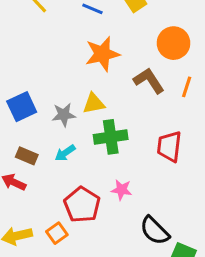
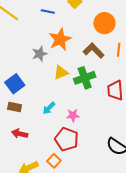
gray star: (64, 115) -> (40, 54), moved
green cross: (111, 137) -> (85, 78), moved
brown rectangle: (27, 156) -> (15, 107), moved
pink star: (122, 190) -> (73, 115), moved

